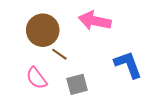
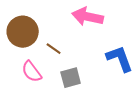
brown circle: (43, 30) -> (23, 32), moved

